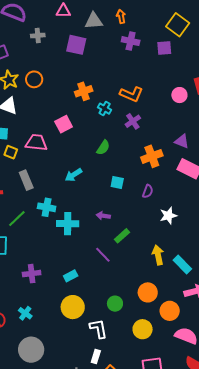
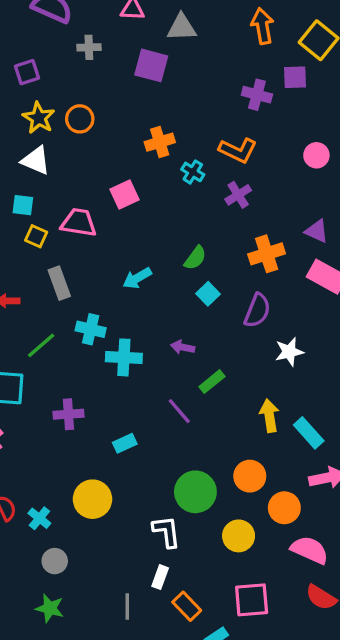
orange arrow: (121, 16) -> (262, 26), moved, size x1.5
purple cross: (131, 41) -> (257, 95), moved
green semicircle: (103, 148) -> (195, 258), moved
cyan square: (117, 182) -> (208, 294), turned 32
purple semicircle: (148, 191) -> (257, 311), size x1.5
purple cross: (32, 274) -> (68, 414), moved
green circle: (115, 304) -> (195, 492), size x1.6
yellow circle: (73, 307) -> (93, 499), moved
cyan cross: (25, 313) -> (39, 518), moved
gray circle: (31, 350) -> (55, 561), size x0.6

